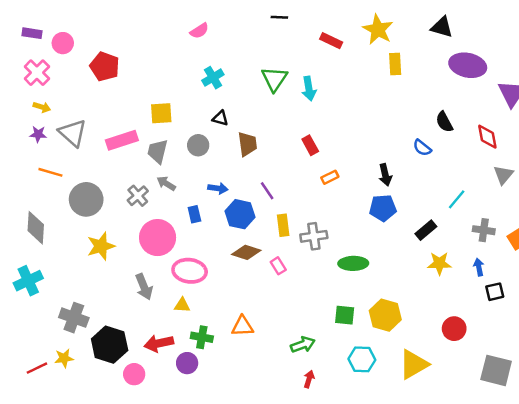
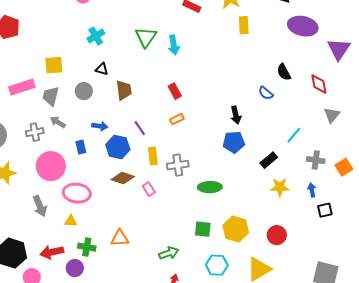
orange rectangle: (330, 177) -> (177, 119), moved
gray cross: (138, 196) -> (35, 132), turned 30
red circle: (454, 329) -> (277, 235), moved

